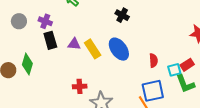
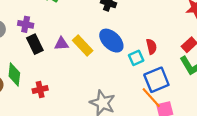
cyan square: (174, 70) -> (136, 58), moved
red cross: (80, 86) -> (40, 90), moved

